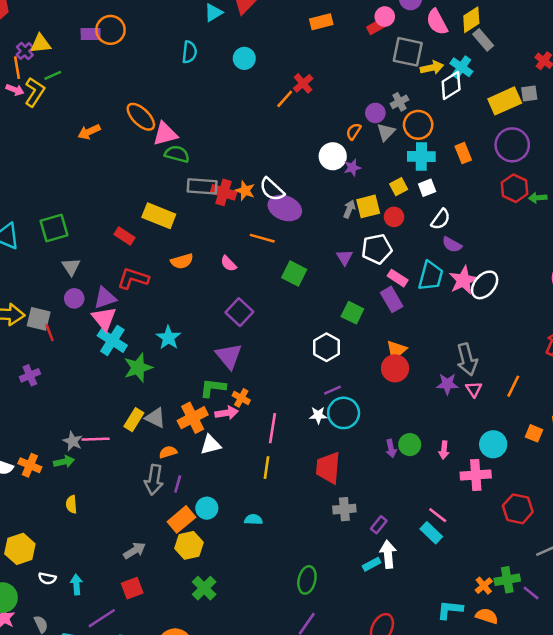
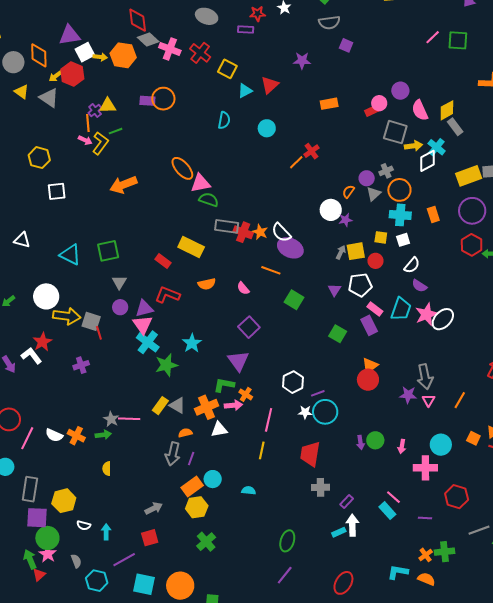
orange arrow: (89, 132) -> (123, 185), moved, size x1.5
yellow square: (399, 187) -> (381, 237), turned 32
white hexagon: (327, 347) -> (293, 382), moved
purple line: (531, 593) -> (425, 518), moved, turned -40

